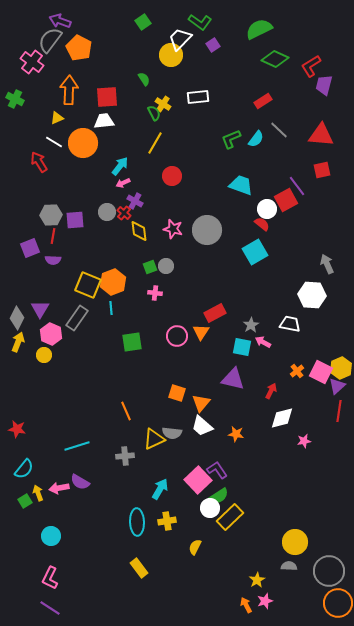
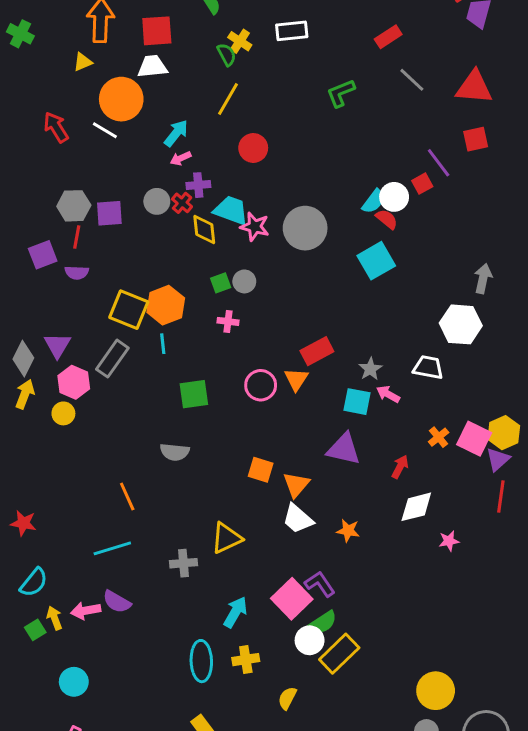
cyan semicircle: (256, 139) -> (373, 201), moved
white line: (54, 142) -> (105, 130), moved
cyan trapezoid: (241, 185) -> (231, 210), moved
red square: (286, 200) -> (422, 184), size x0.6
purple cross: (135, 201) -> (198, 185), turned -35
gray arrow: (327, 264) -> (483, 278), turned 36
orange line: (126, 411) -> (127, 496), moved
gray semicircle: (172, 433) -> (175, 452), moved

